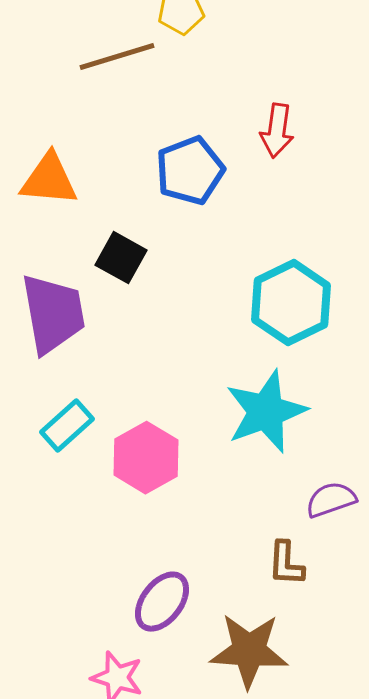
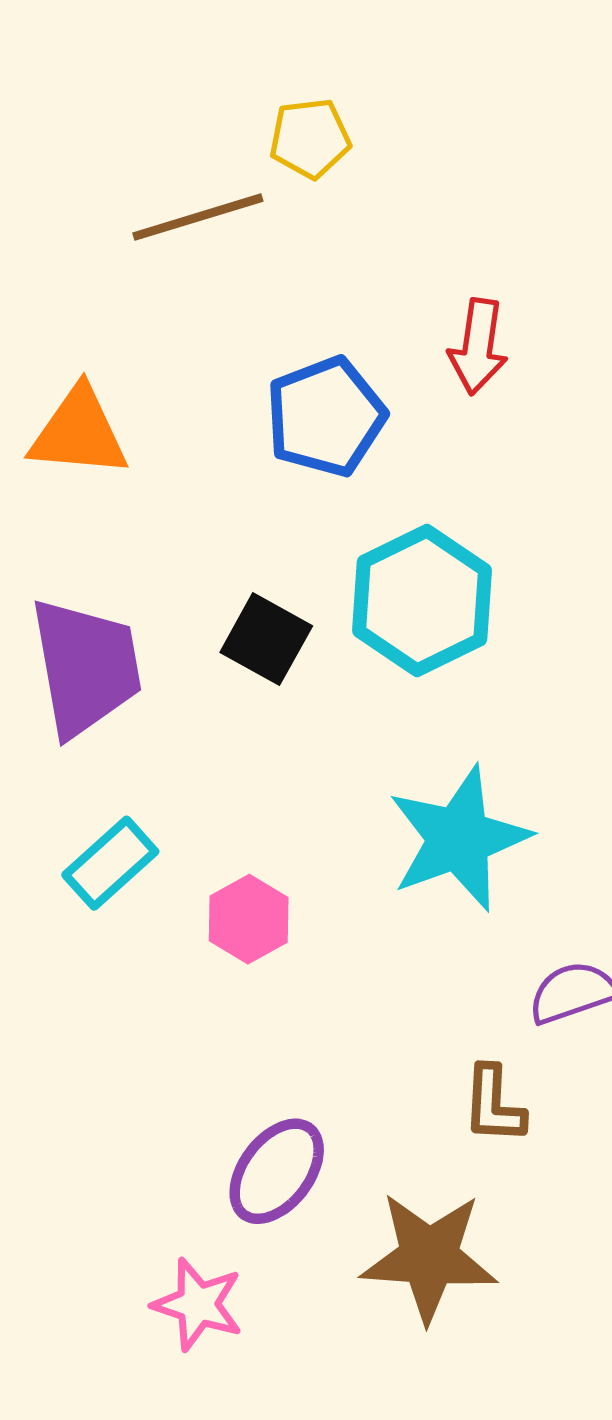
black square: (121, 258) -> (266, 639), moved
cyan hexagon: (291, 303) -> (422, 601), moved
pink hexagon: (146, 458) -> (249, 919), size x0.7

